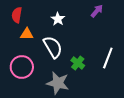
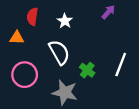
red semicircle: (17, 15) -> (32, 17), moved
orange triangle: (27, 34) -> (17, 38), moved

